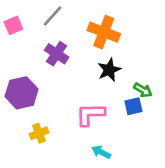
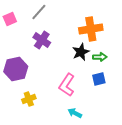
orange cross: (104, 32) -> (91, 29), moved, turned -30
green arrow: (143, 90) -> (100, 57), moved, turned -32
pink L-shape: (90, 114) -> (67, 85), turned -55

